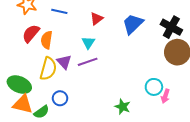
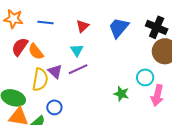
orange semicircle: (47, 40) -> (36, 52), turned -42
cyan circle: (154, 87) -> (145, 77), moved
pink arrow: (165, 96) -> (157, 95), size x1.5
green star: (123, 107) -> (121, 94), moved

